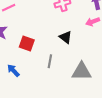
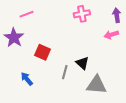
black triangle: (65, 37) -> (82, 63), moved

